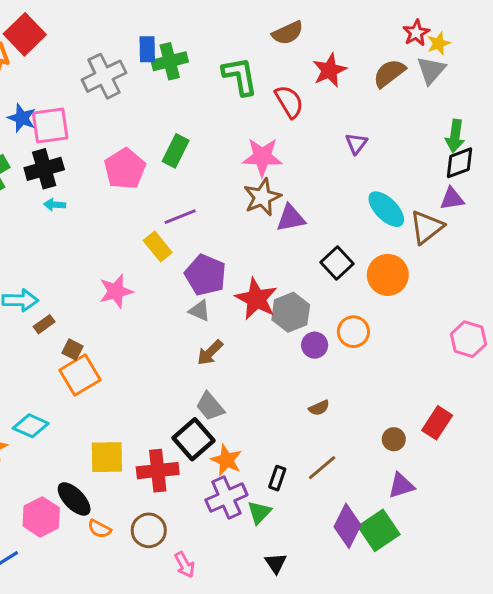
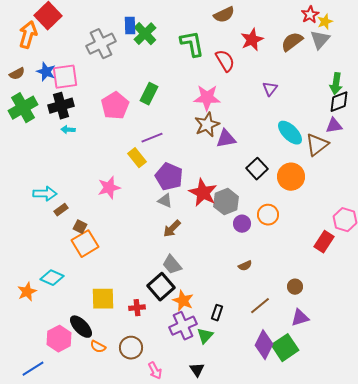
green cross: (170, 61) -> (145, 34), turned -30
red rectangle: (437, 423) -> (324, 242), moved
brown line: (322, 468) -> (260, 306), moved
red cross: (158, 471) -> (137, 308), size x0.6
black triangle: (276, 563) -> (197, 370), moved

